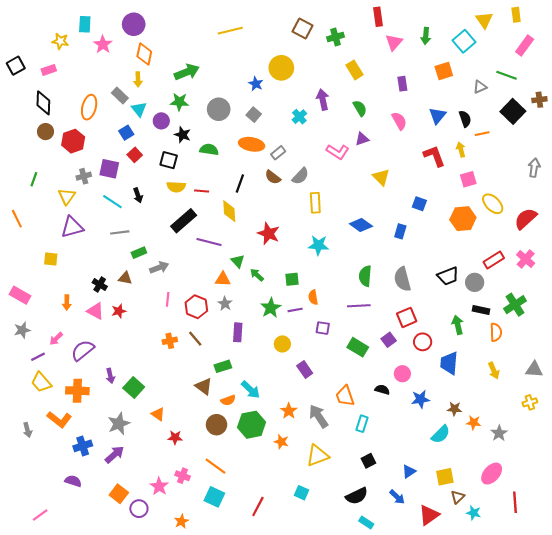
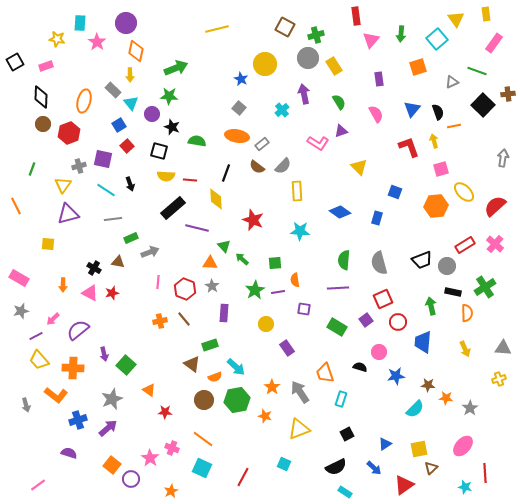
gray circle: (219, 109) -> (308, 58), moved
cyan star: (474, 513) -> (465, 487), moved

